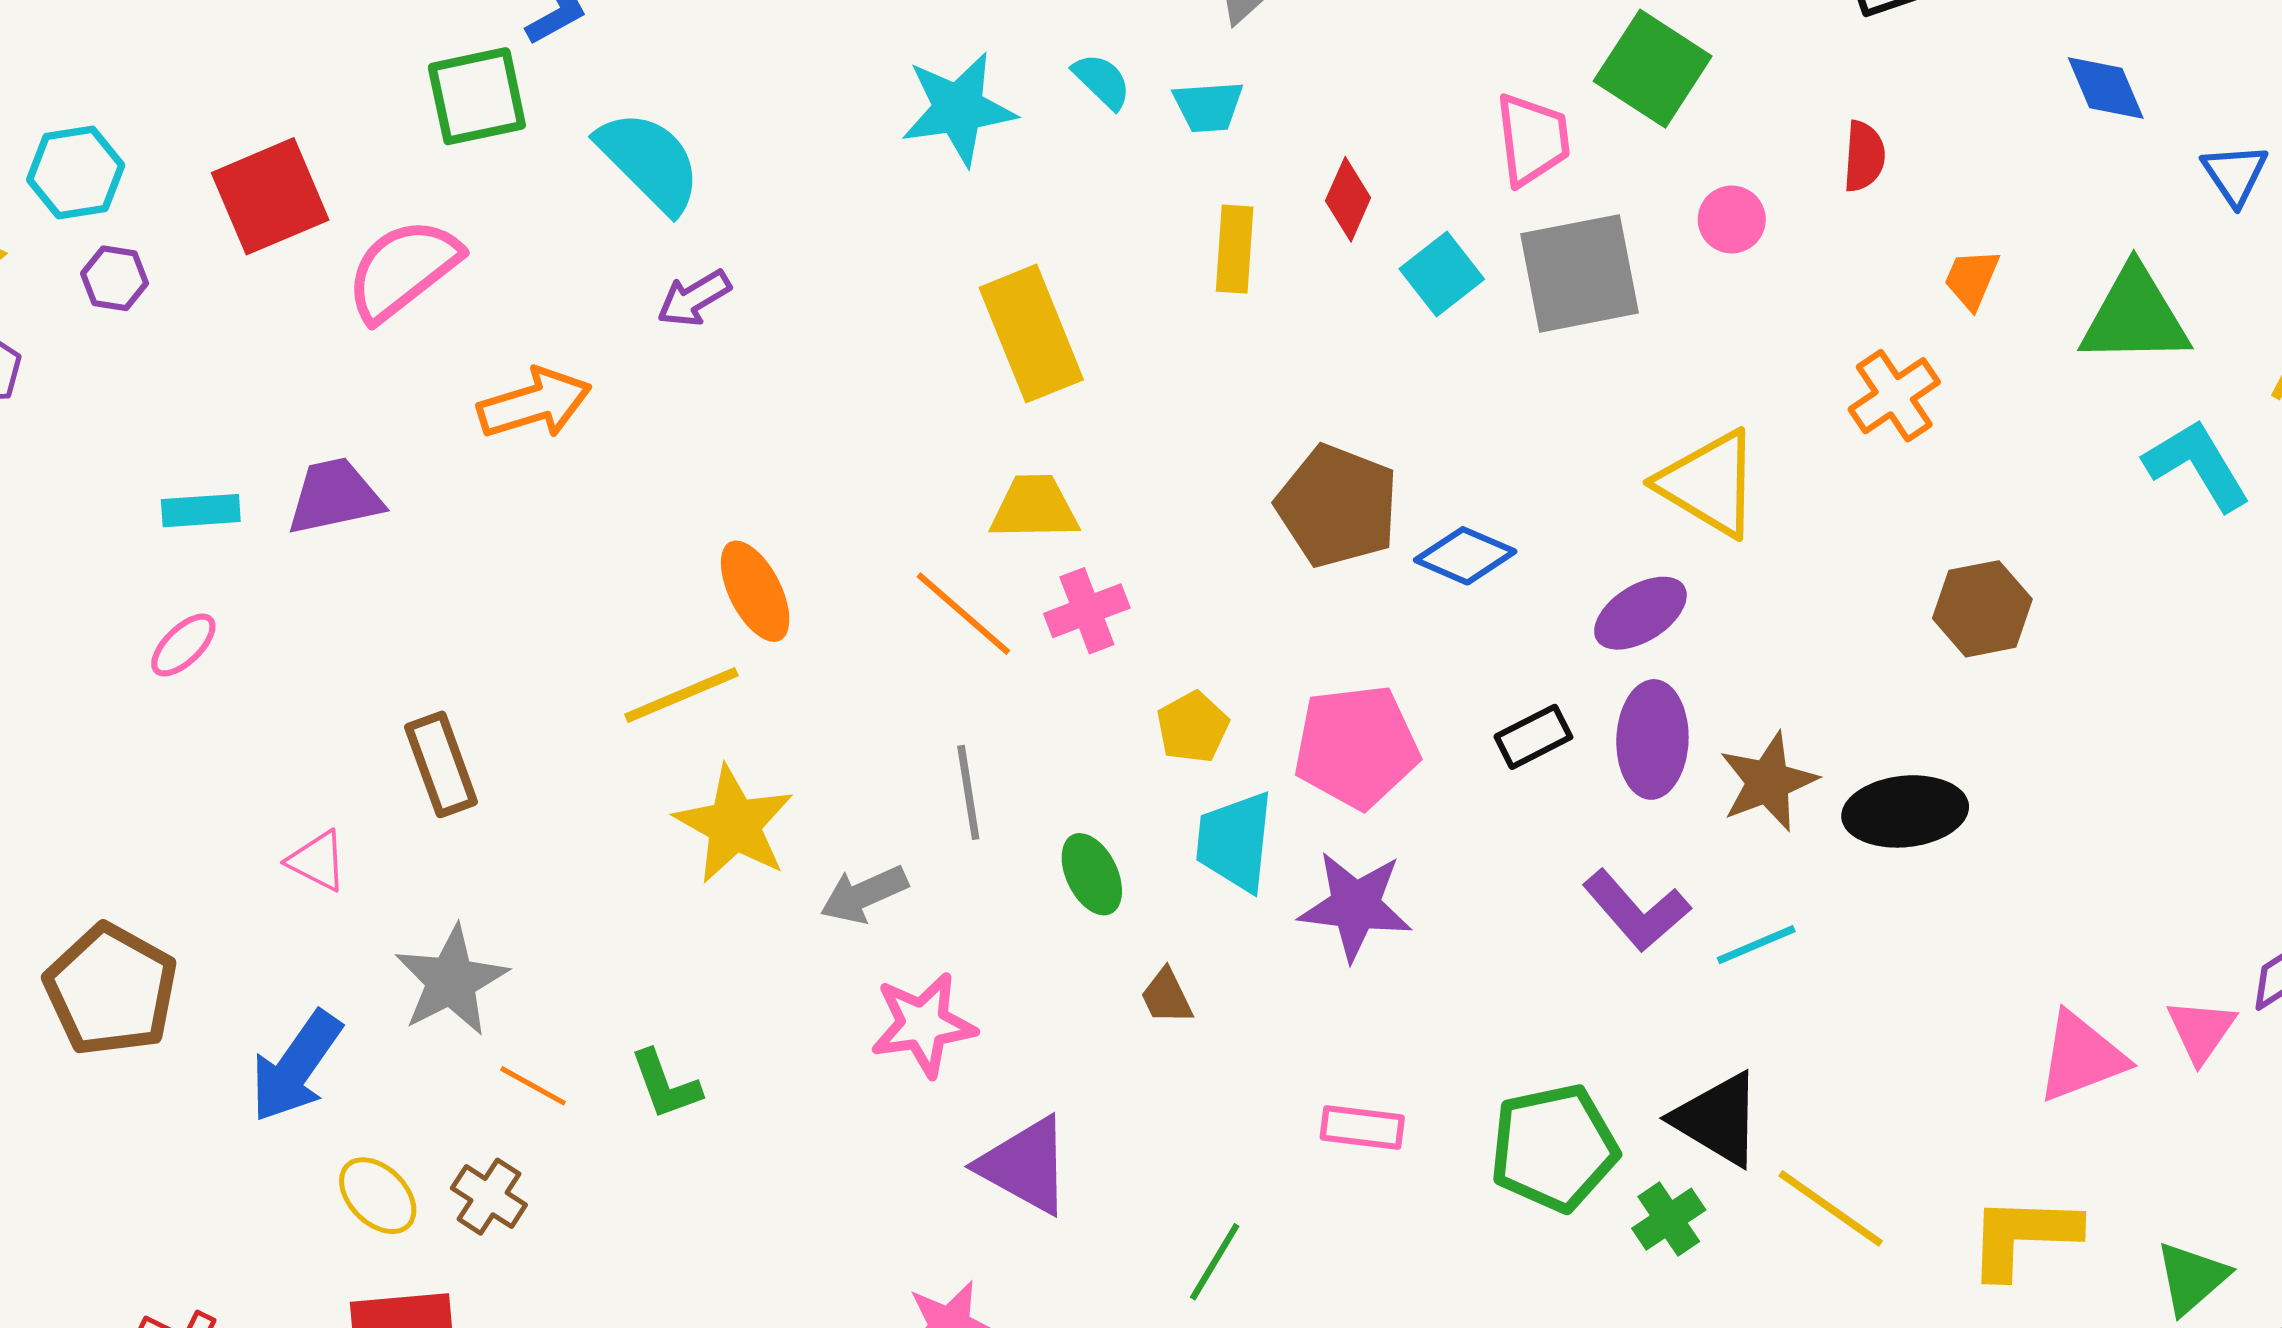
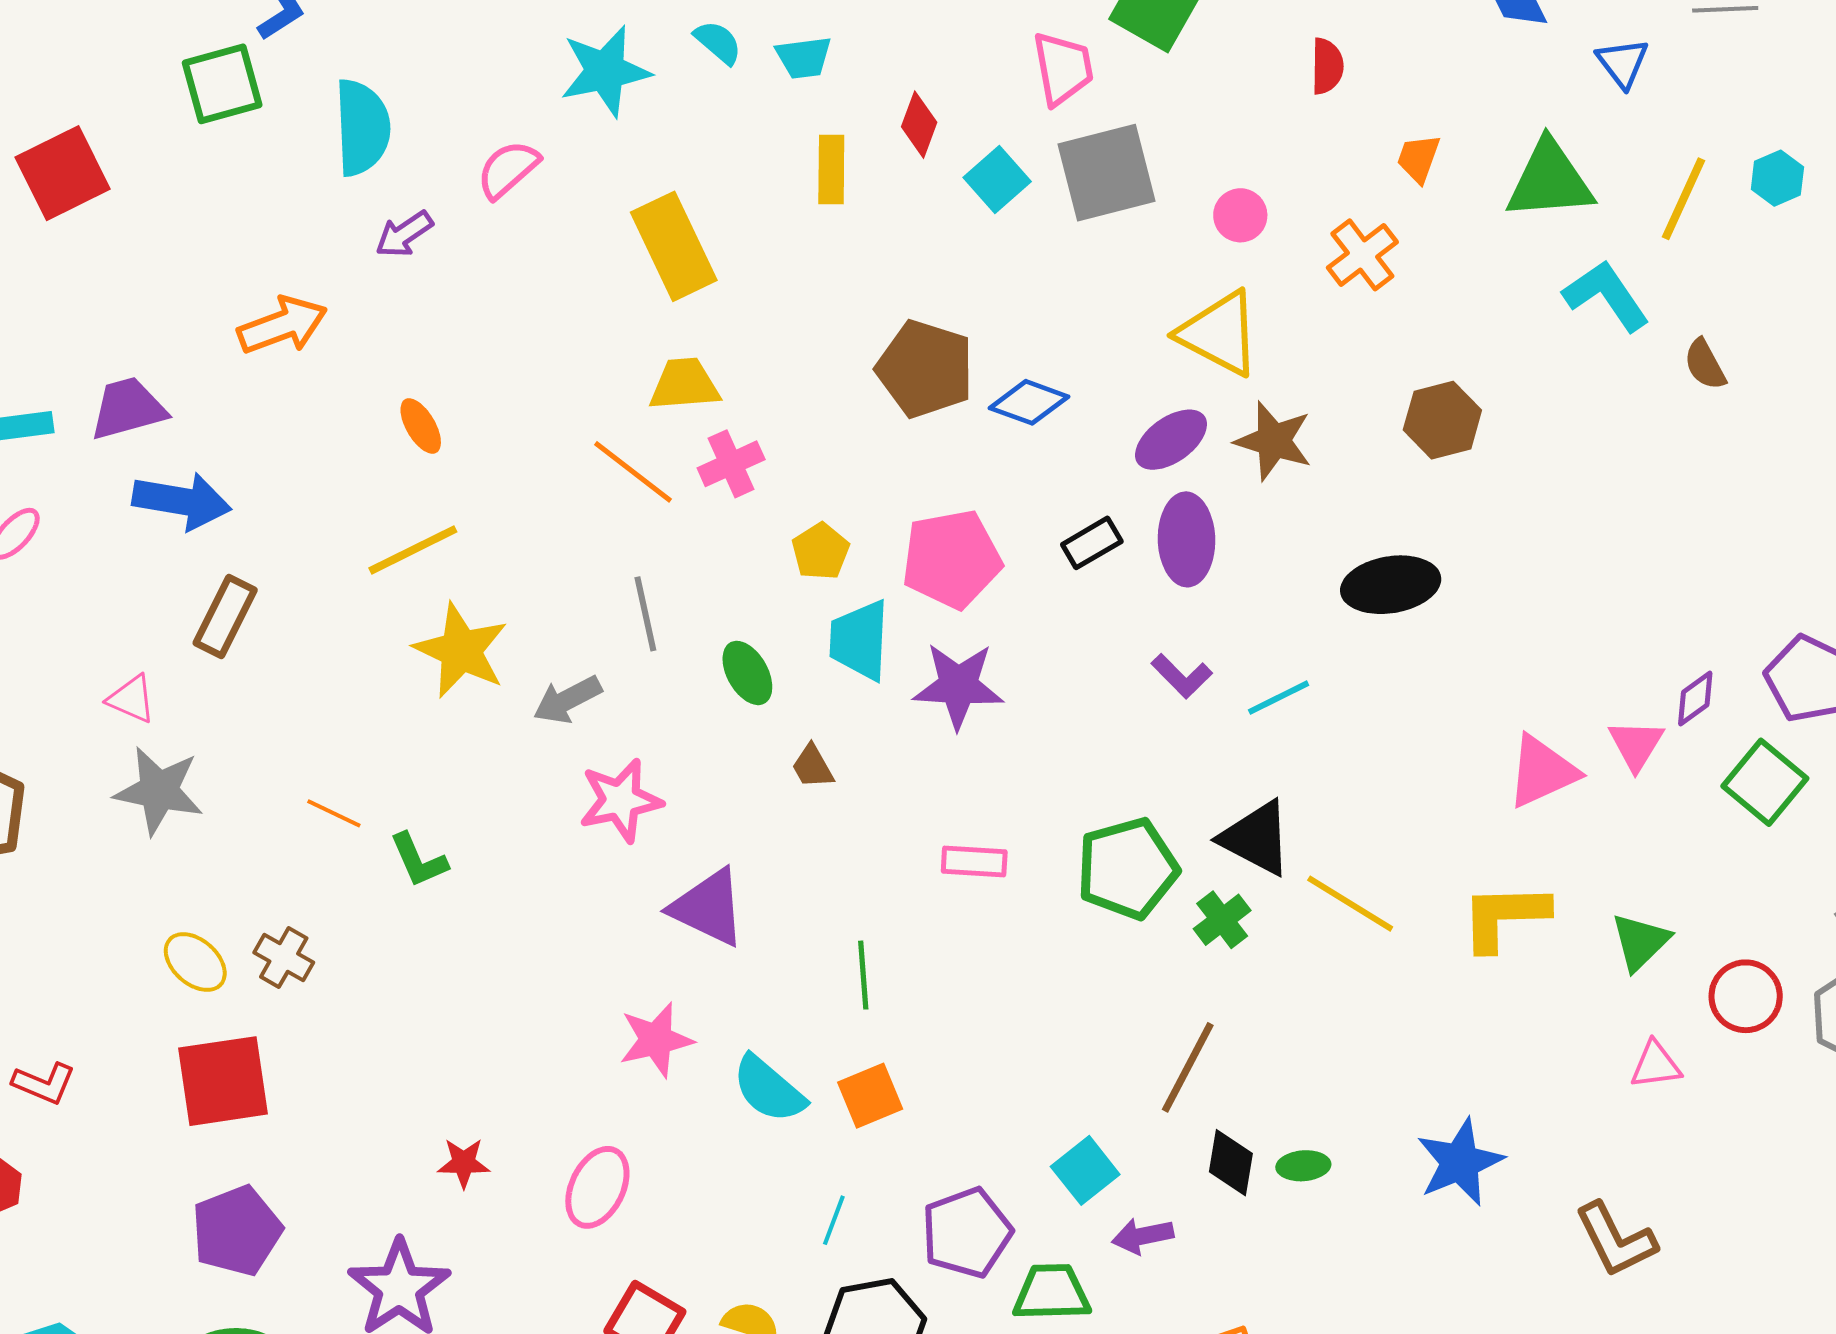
cyan semicircle: (649, 161) -> (362, 128), turned 46
pink circle: (1732, 220) -> (1240, 215), moved
pink semicircle: (403, 269) -> (508, 169), moved, size x0.7
orange ellipse: (755, 591) -> (421, 426), moved, size x0.7
brown rectangle: (441, 764) -> (225, 616), turned 50
brown star: (1768, 782) -> (1274, 441), moved, turned -30
purple L-shape: (1636, 910) -> (1182, 676), size x0.7
gray star: (451, 981) -> (159, 791), moved, turned -30
blue arrow: (296, 1067) -> (182, 501), moved, turned -112
orange line: (533, 1086) -> (334, 813), moved
green line: (1215, 1262) -> (863, 975), turned -32

